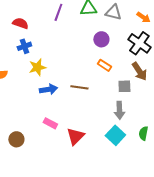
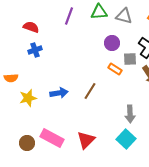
yellow star: (37, 67) -> (28, 98), moved
gray square: (124, 86) -> (130, 59), moved
brown line: (79, 87) -> (90, 91), turned -66
pink rectangle: (50, 123) -> (52, 138), moved, size x1.6

